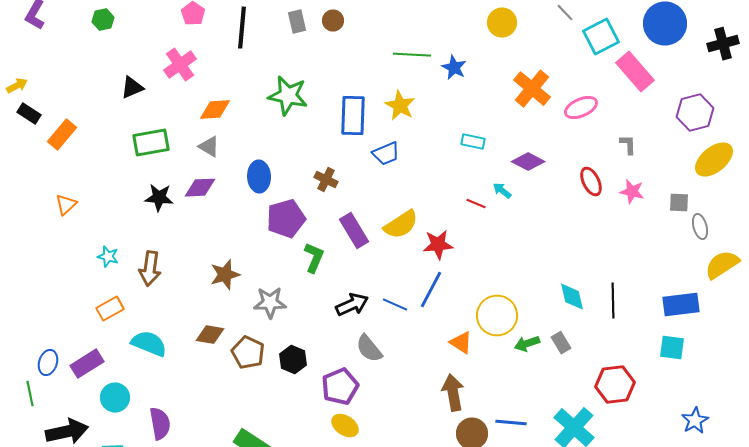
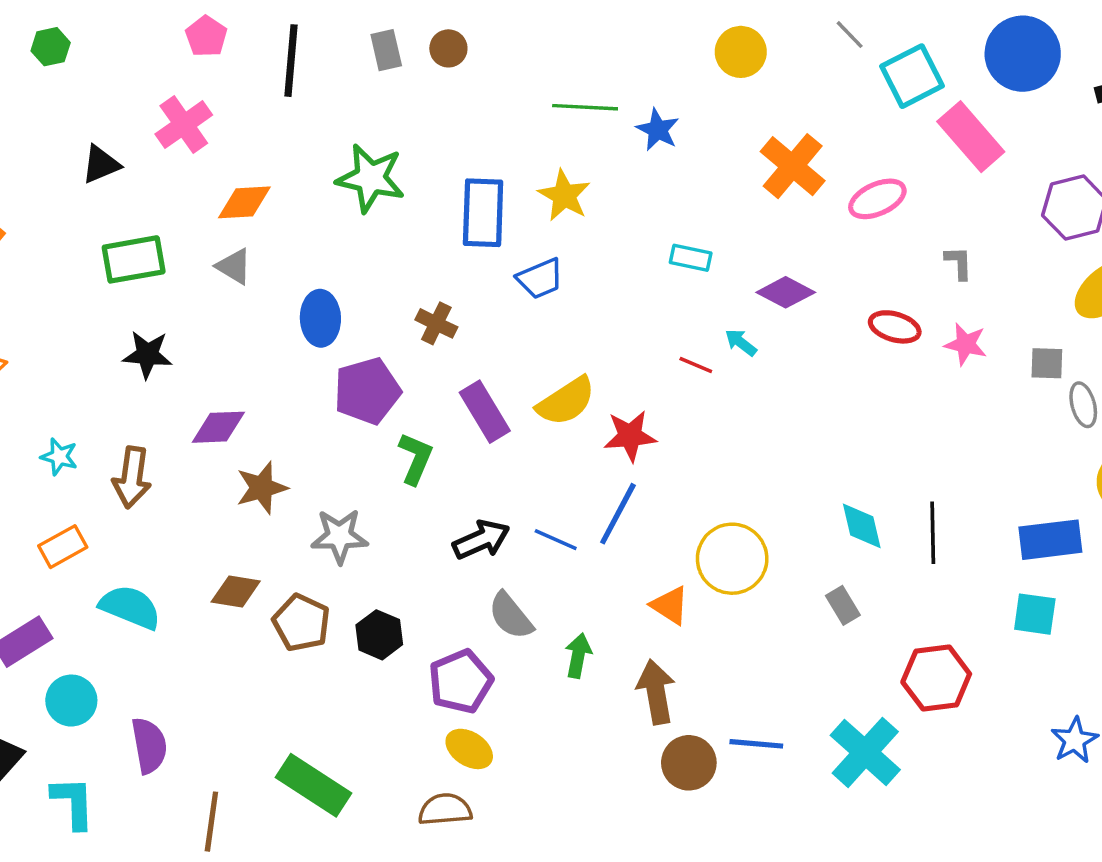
red ellipse: (591, 182) -> (895, 327), turned -48
purple diamond: (200, 188) -> (218, 427), moved
green arrow: (527, 344) -> (578, 656), moved, turned 120

